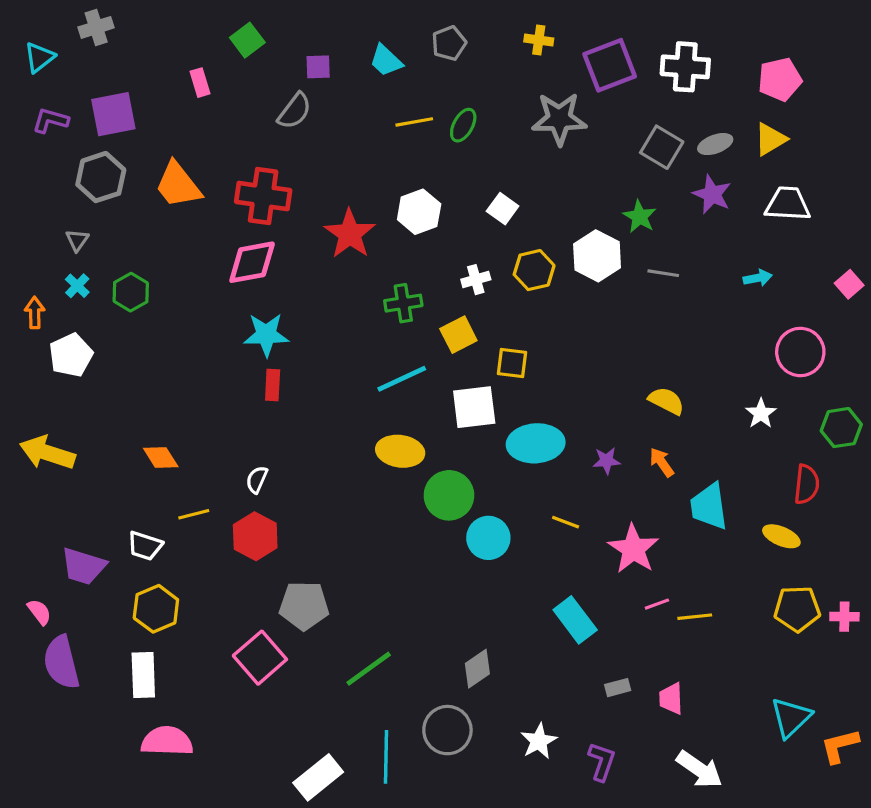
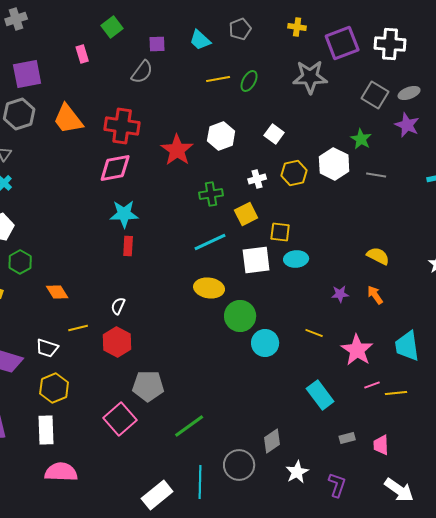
green hexagon: (131, 292) -> (20, 262), moved
cyan ellipse: (536, 443) -> (296, 259), moved, size x0.7
cyan trapezoid: (709, 506) -> (407, 346), moved
gray diamond: (477, 669) -> (272, 441), moved

